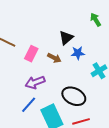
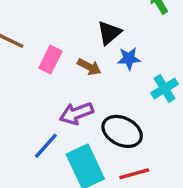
purple arrow: (35, 82) -> (76, 113), moved

